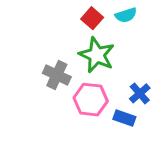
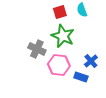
cyan semicircle: (126, 15) -> (82, 10), turned 88
red square: (92, 18) -> (60, 12), turned 32

